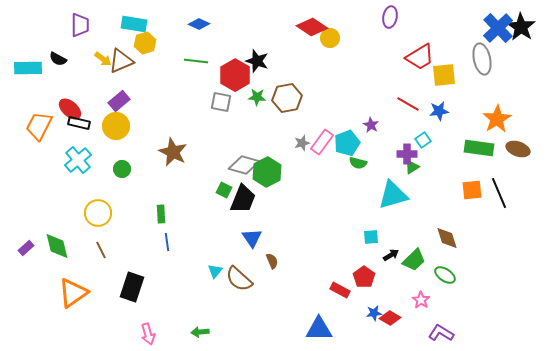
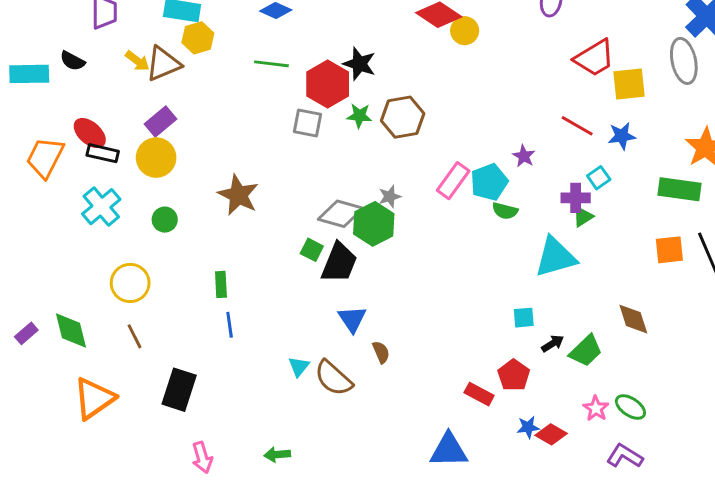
gray star: (302, 143) -> (390, 196), moved
green ellipse: (445, 275) -> (630, 407), moved

